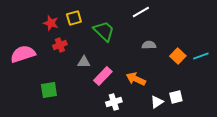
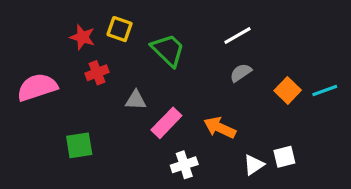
white line: (141, 12) -> (238, 36), moved
yellow square: (74, 18) -> (120, 29), turned 35
gray semicircle: (149, 45) -> (241, 73), turned -32

